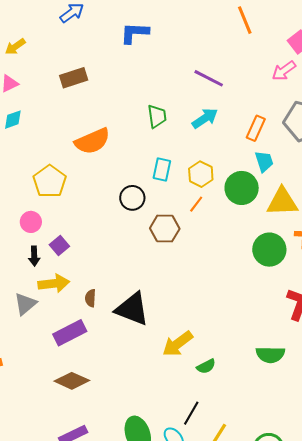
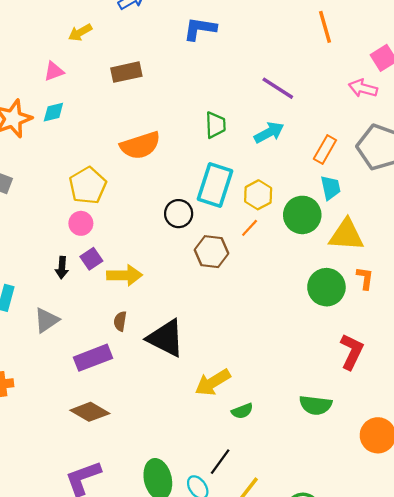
yellow arrow: (15, 47) -> (80, 32), moved
pink arrow: (284, 71) -> (363, 88), turned 45
cyan rectangle: (162, 169) -> (215, 185), size x1.6
pink circle: (31, 222) -> (81, 223), moved
yellow arrow: (54, 283) -> (125, 275), moved

